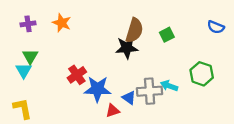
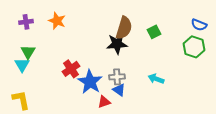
green hexagon: (202, 74) -> (194, 47), moved
blue star: (97, 89) -> (90, 82), turned 30
gray cross: (150, 91) -> (117, 77), moved, size x0.7

